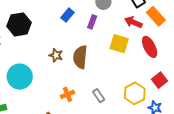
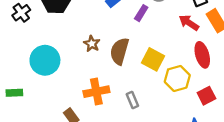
yellow square: (119, 44) -> (153, 59), moved
yellow hexagon: (135, 93) -> (177, 78), moved
orange cross: (67, 94) -> (96, 92), size x1.5

